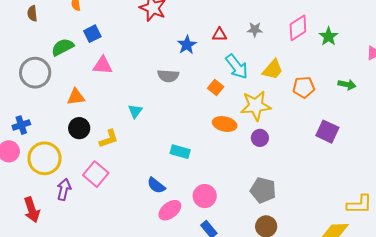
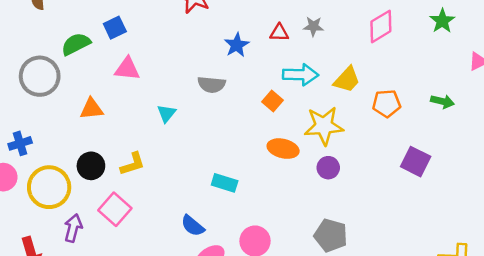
gray star: (255, 29) -> (313, 26), moved
green star: (329, 36) -> (442, 21), moved
cyan arrow: (237, 67) -> (301, 75), turned -52
cyan triangle: (135, 111) -> (166, 113), moved
black circle: (79, 128) -> (91, 166), moved

